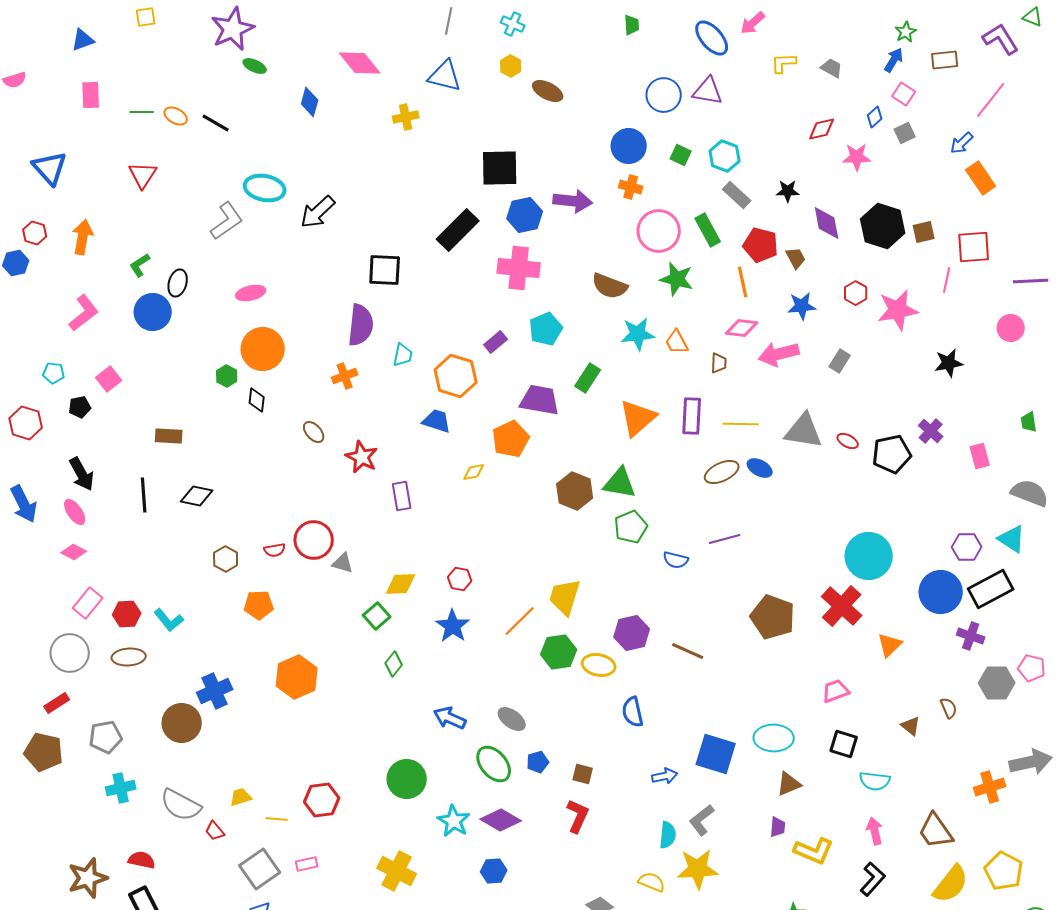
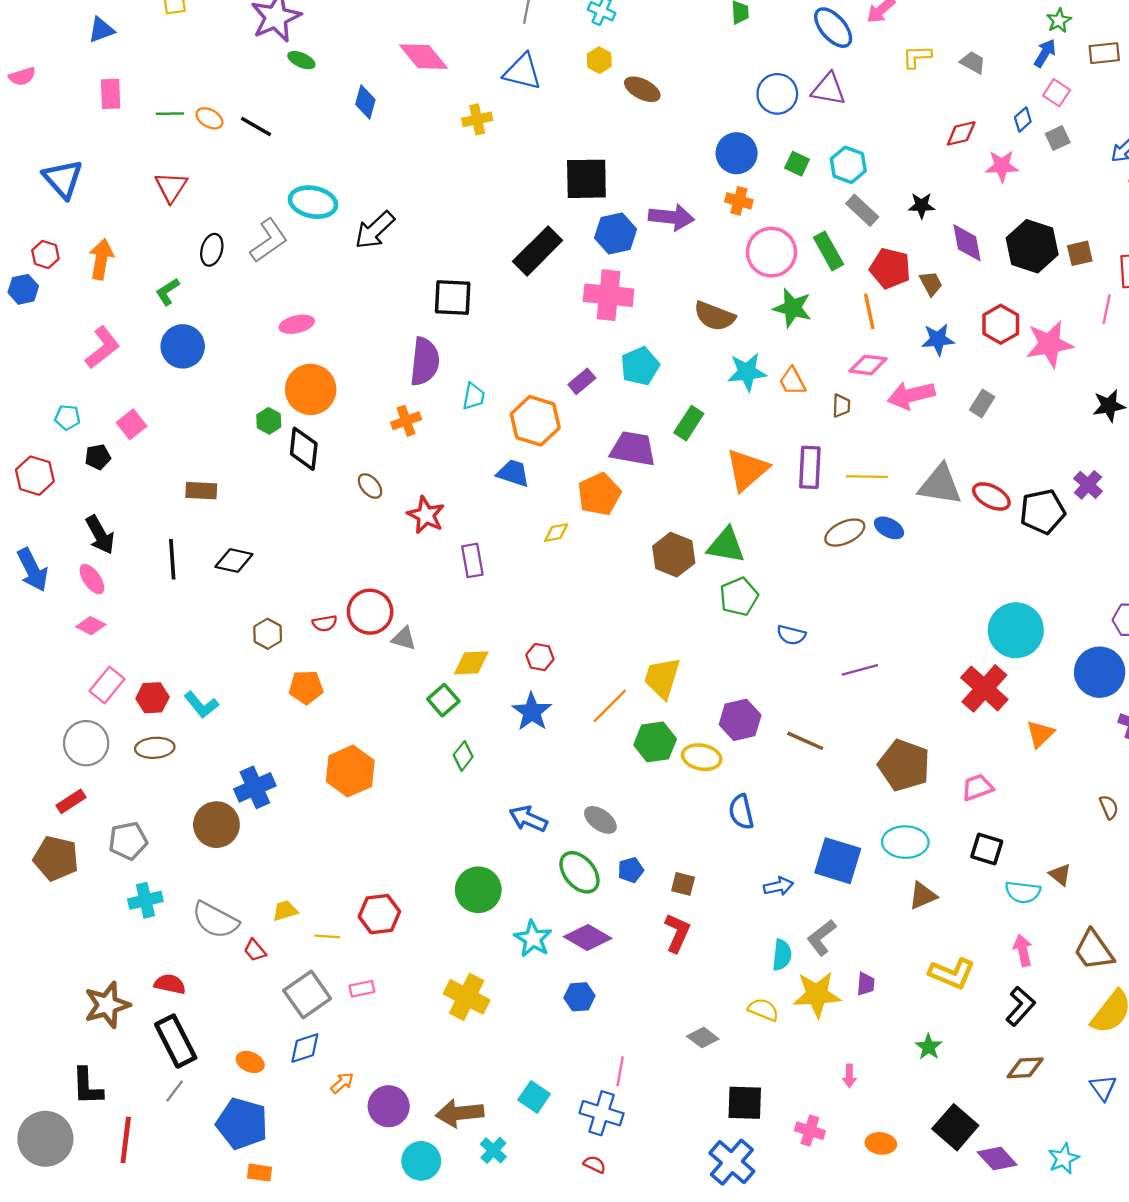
black ellipse: (178, 283) -> (212, 250), moved
red hexagon: (856, 293) -> (1001, 324), size x1.4
black diamond: (257, 400) -> (304, 449), size x1.5
red ellipse: (848, 441) -> (991, 496), size x1.5
purple line: (725, 539) -> (860, 670), moved
brown pentagon: (773, 617) -> (904, 765), moved
brown triangle: (911, 726) -> (1060, 875), moved
purple trapezoid: (778, 827) -> (866, 984), moved

